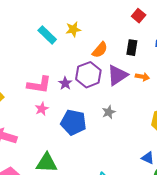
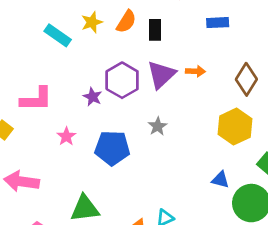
black rectangle: (132, 48) -> (155, 30), moved
orange semicircle: (100, 50) -> (126, 22), moved
pink L-shape: (39, 85) -> (36, 99), moved

